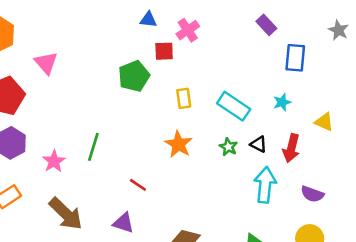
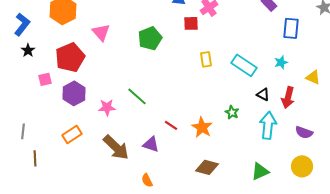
green pentagon: (134, 76) -> (150, 38), moved
orange star: (179, 144) -> (202, 127), moved
green line: (93, 147) -> (137, 96), turned -65
green star: (228, 147) -> (232, 112), moved
pink star: (54, 161) -> (107, 107), turned 30
purple triangle: (123, 223) -> (151, 144), moved

